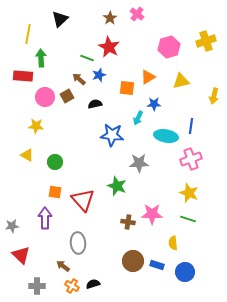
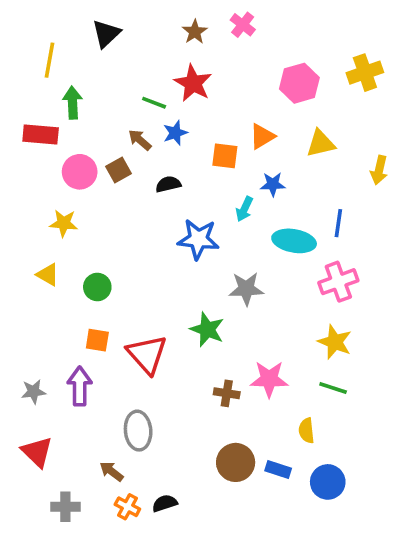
gray star: (12, 226) -> (34, 392), moved

